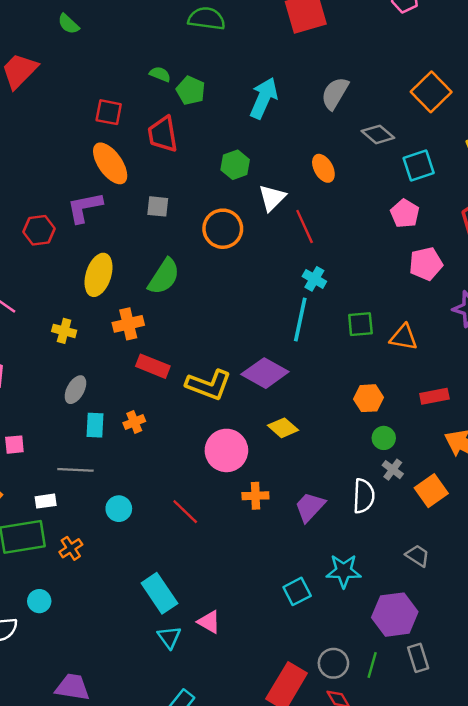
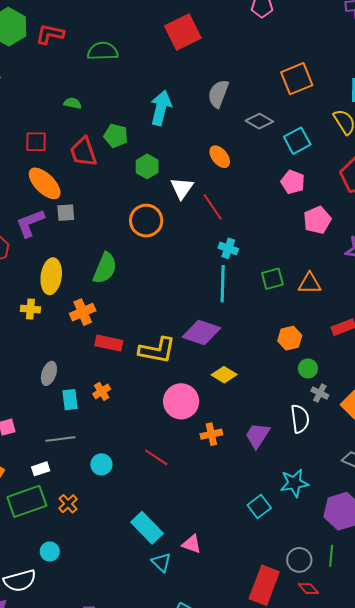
green pentagon: (191, 91) -> (116, 136), moved
orange square: (431, 92) -> (297, 79), turned 32
gray square: (158, 206) -> (66, 213), moved
yellow cross: (64, 331) -> (30, 309), moved

